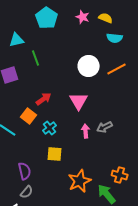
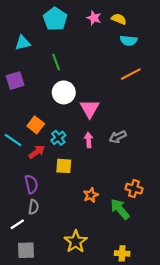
green line: (36, 58) -> (56, 62), moved
white circle: (89, 66) -> (64, 92), moved
red arrow: (44, 99) -> (37, 152), moved
pink arrow: (86, 131) -> (89, 140), moved
orange star: (80, 181) -> (91, 195), size x0.6
gray semicircle: (27, 192) -> (33, 207), turned -32

